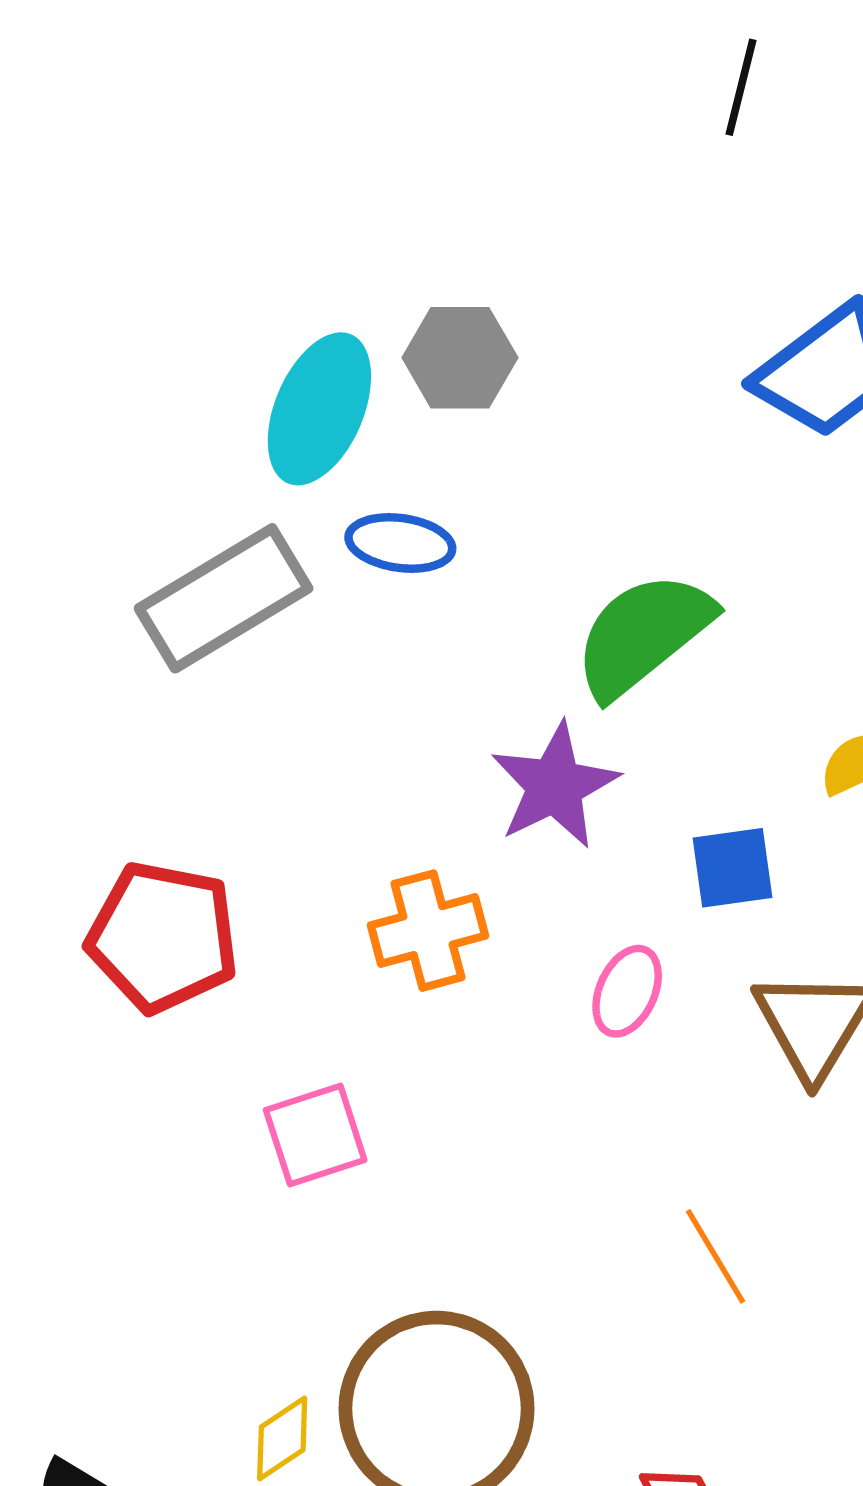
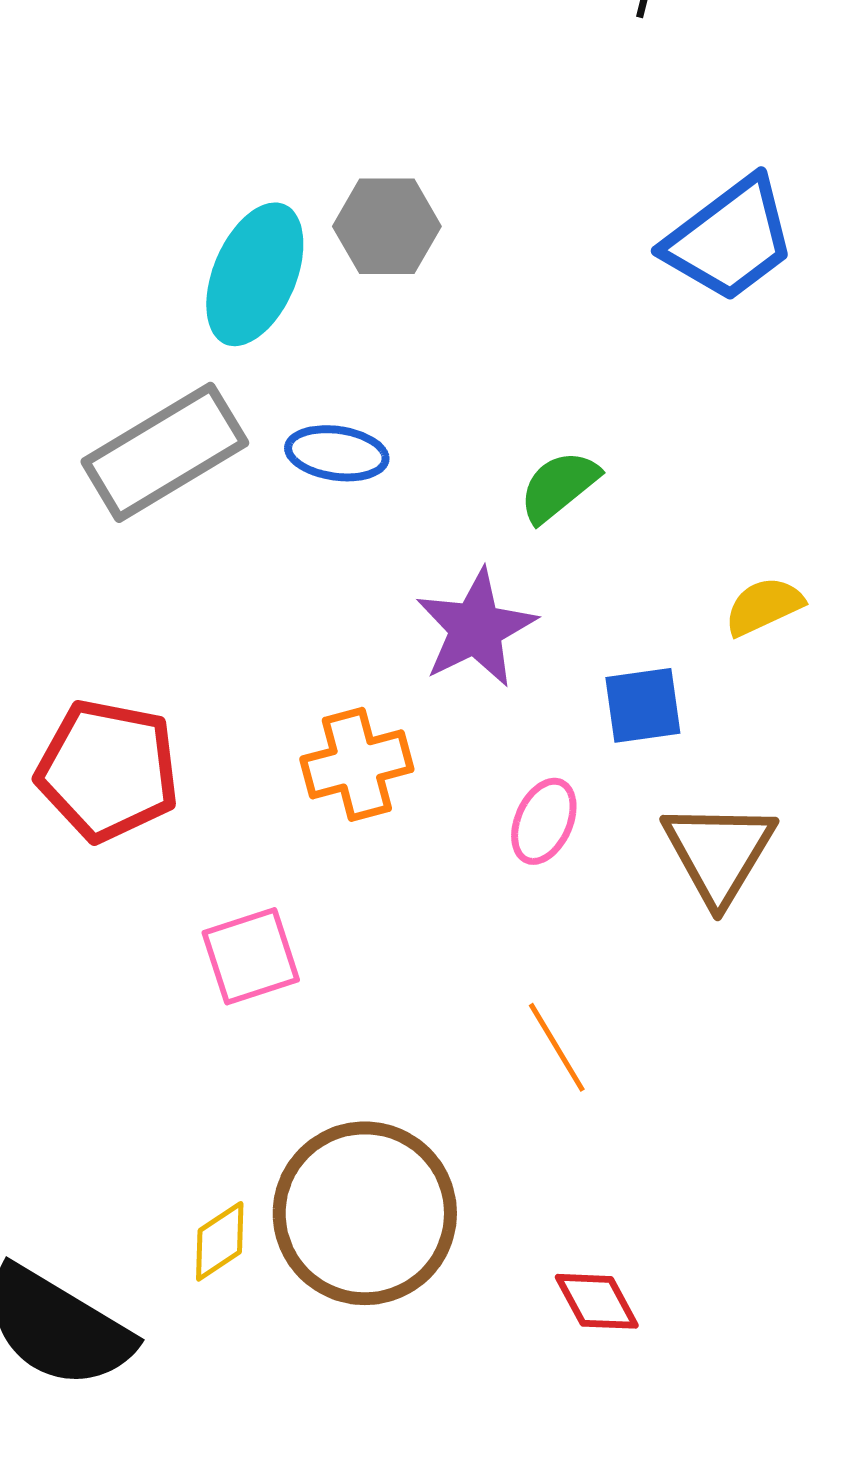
blue ellipse: (400, 543) -> (337, 453), moved
green semicircle: (643, 635) -> (559, 486), size x0.6
orange line: (715, 1256) -> (557, 1047), moved

